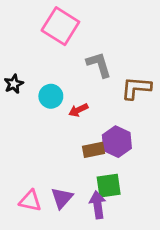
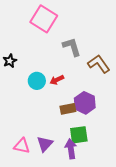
brown L-shape: (136, 88) -> (99, 64), turned 50
cyan circle: (51, 96) -> (37, 81), moved

